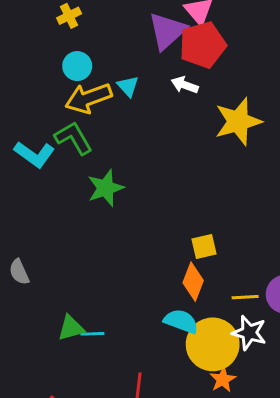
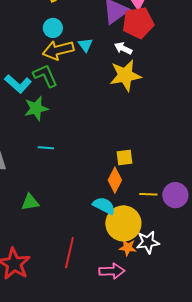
yellow star: (238, 121) -> (125, 75), moved
green star: (106, 188) -> (36, 108), moved
white star: (249, 333) -> (148, 242), moved, turned -30
cyan line: (92, 334) -> (46, 148), moved
orange star: (223, 380) -> (128, 248), turned 30

